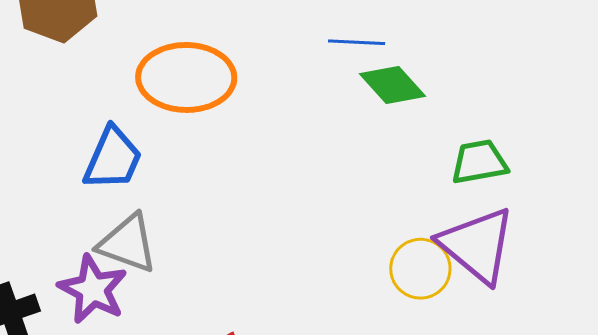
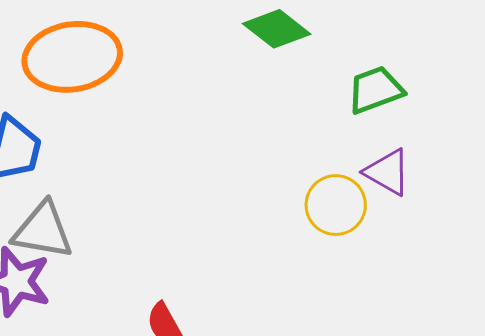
purple triangle: (477, 245) -> (387, 172), size x0.6

